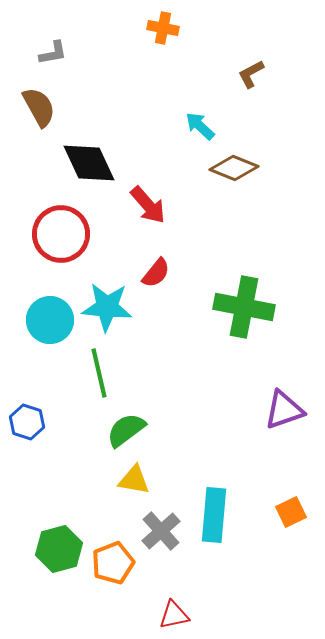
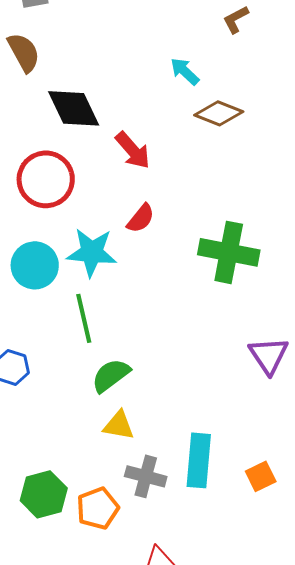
purple triangle: (284, 410) -> (269, 355), turned -45
orange square: (291, 512) -> (261, 476), moved
gray cross: (161, 531) -> (146, 476), turned -33

